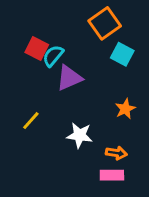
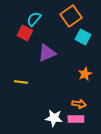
cyan semicircle: (53, 56) -> (34, 19), moved
yellow line: (31, 121) -> (21, 82), turned 56
white star: (80, 135) -> (54, 118), moved

